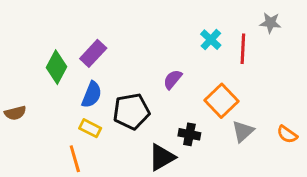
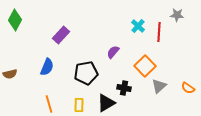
green diamond: (56, 67) -> (15, 20), moved
blue semicircle: (92, 95) -> (47, 67), moved
yellow rectangle: (90, 128) -> (79, 105), moved, turned 64

